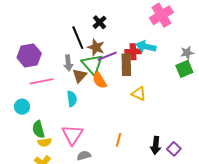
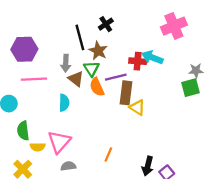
purple line: (107, 56) -> (116, 77), moved
green triangle: (92, 64) -> (91, 69), size x0.7
brown rectangle: (126, 65) -> (126, 93), moved
brown triangle: (79, 76) -> (76, 79), turned -42
yellow semicircle: (45, 142) -> (38, 147), moved

